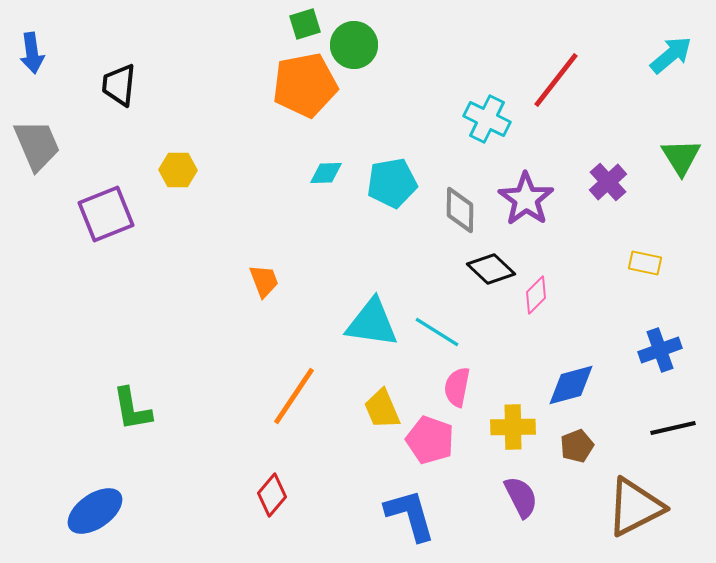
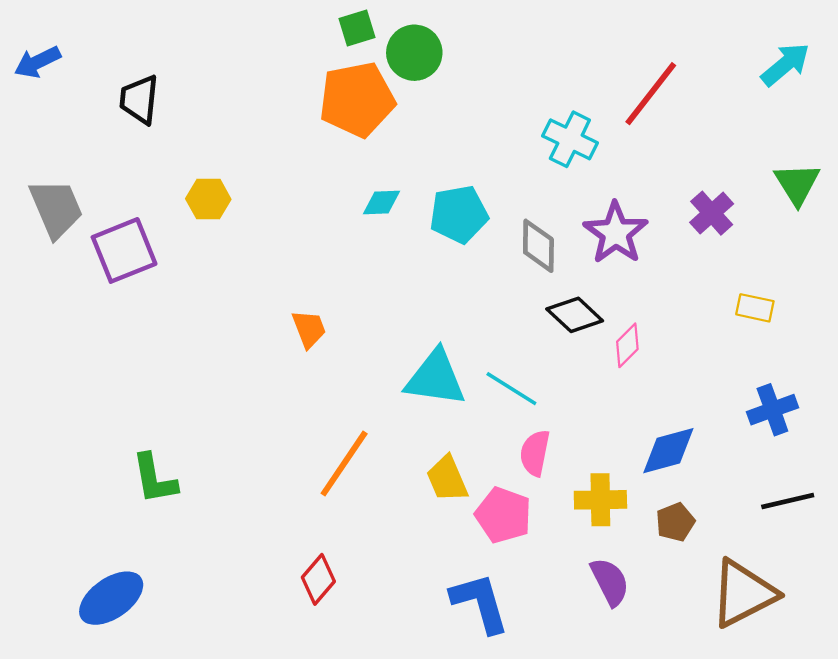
blue arrow: (32, 53) -> (37, 62), turned 72
gray trapezoid: (37, 145) -> (56, 208), moved

